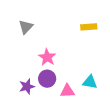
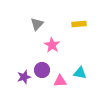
gray triangle: (26, 27) -> (37, 24), moved
pink star: (47, 57) -> (52, 45), moved

